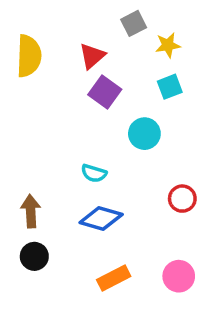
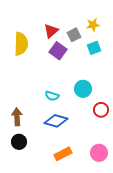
gray square: (134, 23) -> (74, 35), moved
yellow semicircle: (29, 56) -> (21, 44), moved
cyan circle: (144, 134) -> (83, 89), moved

